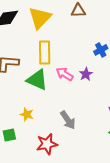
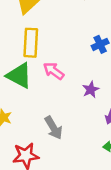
purple star: (86, 74) -> (91, 90), moved

